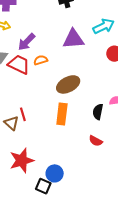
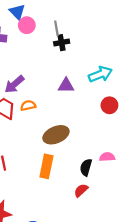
purple triangle: (73, 39) -> (66, 86), size x0.7
red semicircle: (96, 141) -> (81, 190), moved, turned 104

